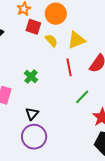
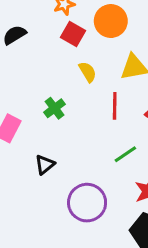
yellow semicircle: (51, 40) -> (88, 72), moved
purple circle: (34, 137) -> (87, 203), moved

